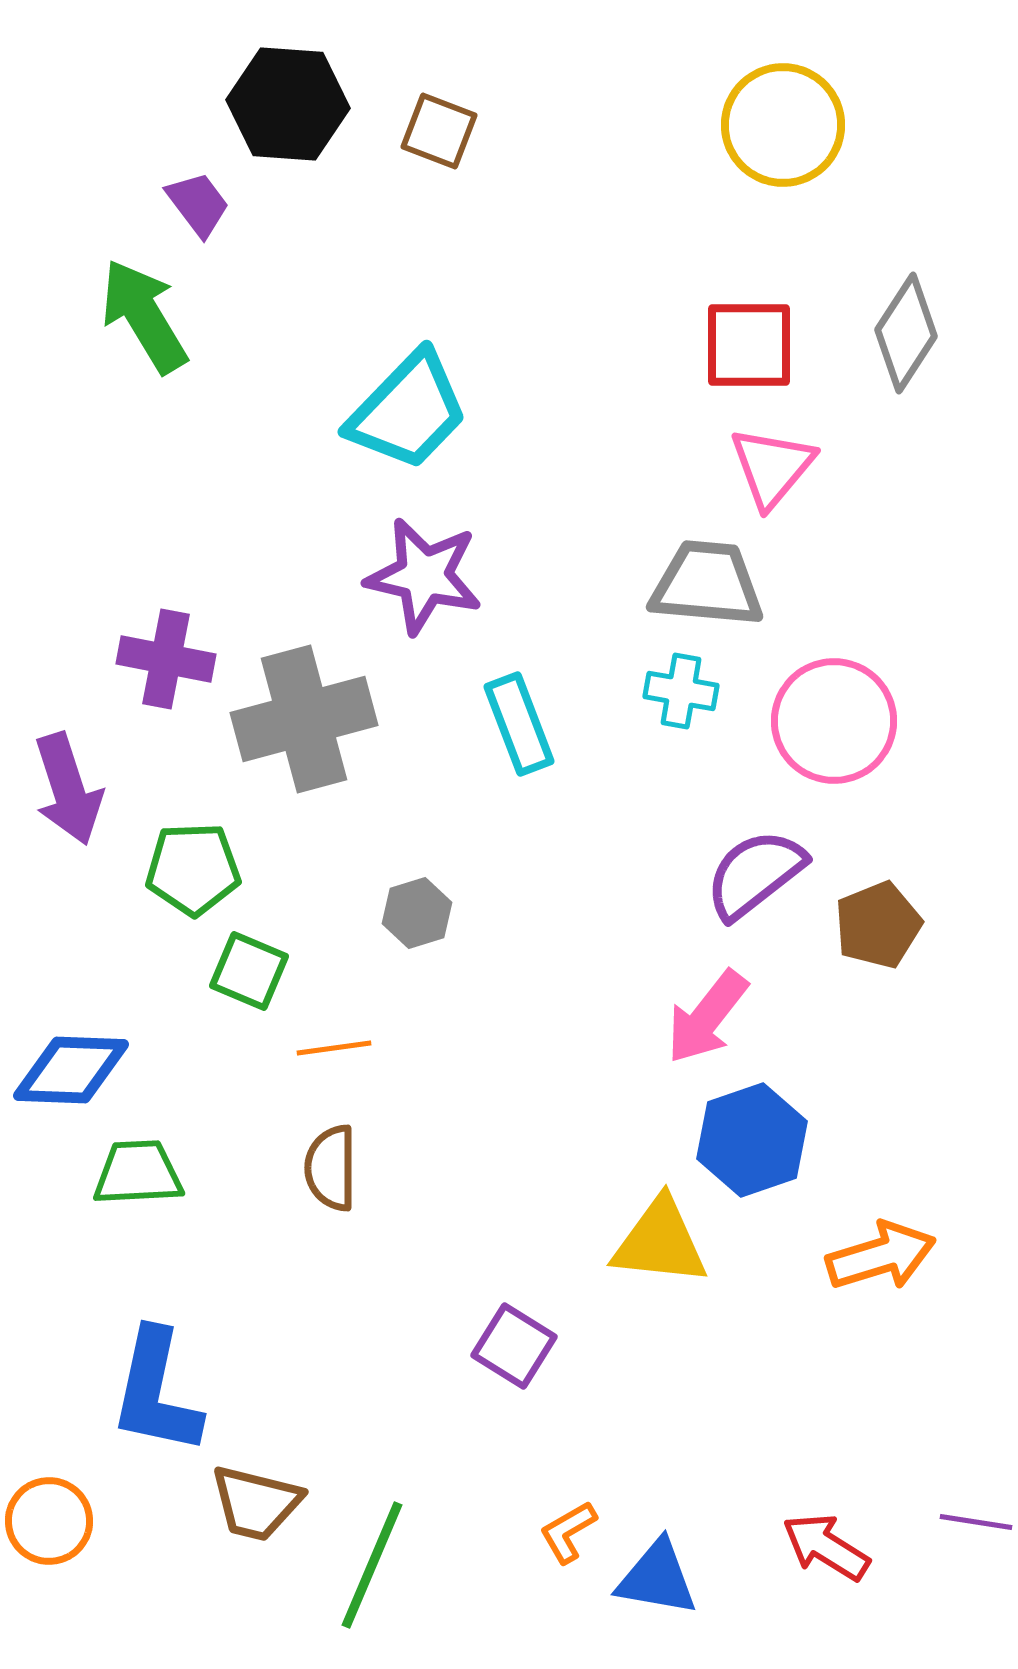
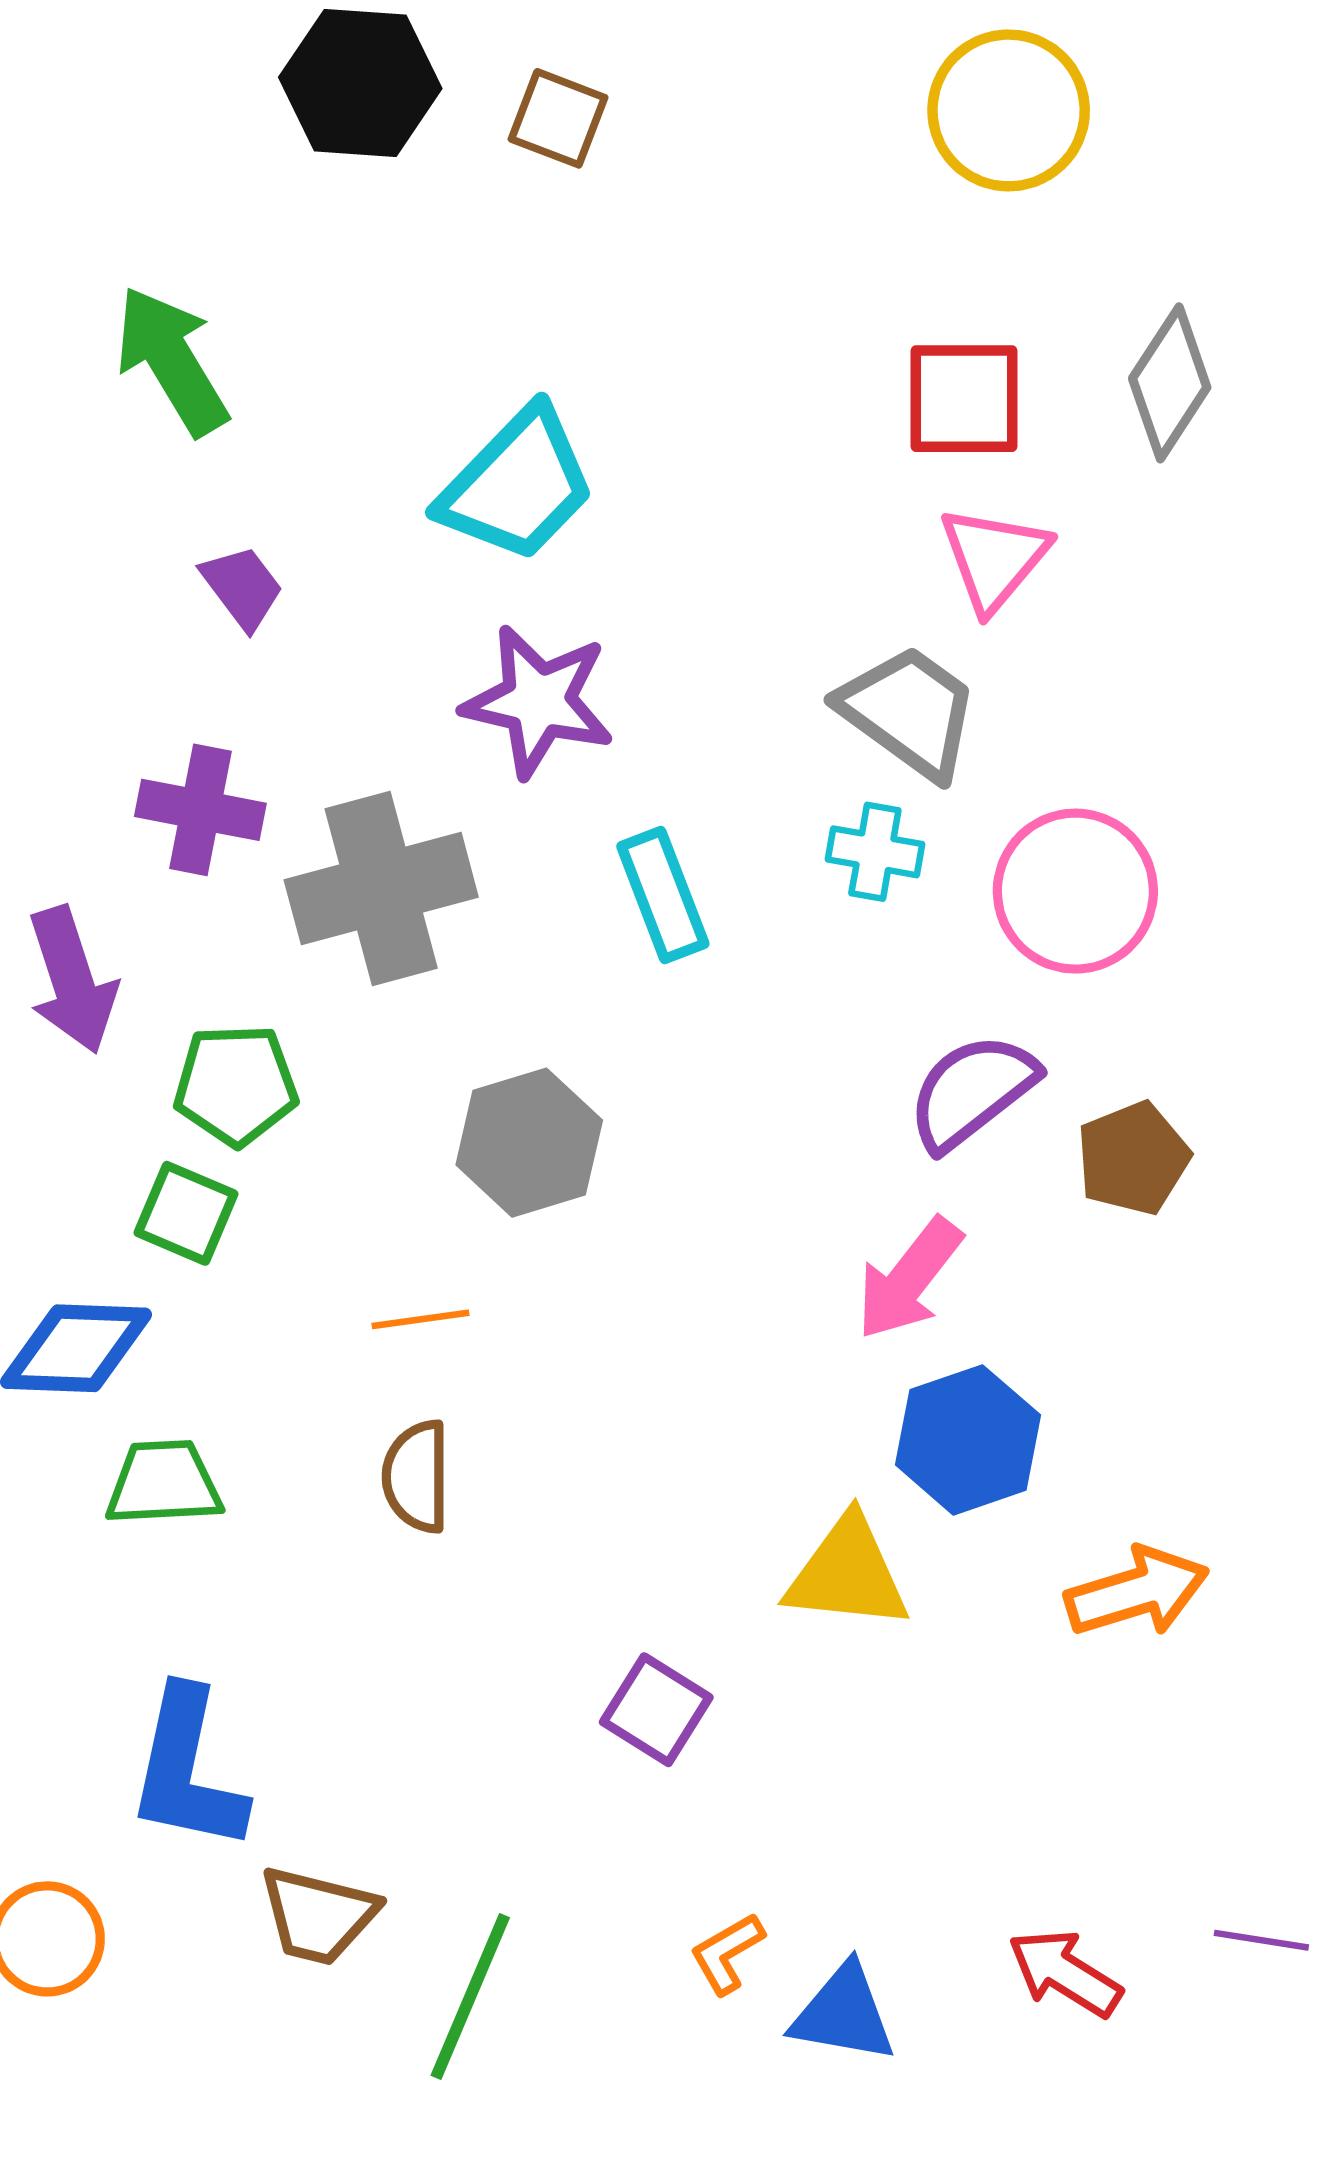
purple trapezoid: (198, 204) -> (242, 587), moved
gray trapezoid: (707, 584) -> (909, 712), turned 31
gray hexagon: (417, 913) -> (529, 1143), size x1.6
green square: (249, 971) -> (186, 1213), moved

